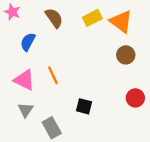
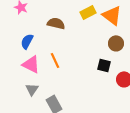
brown semicircle: (54, 18) -> (56, 23), moved, turned -42
blue semicircle: (28, 42) -> (27, 41), moved
black square: (84, 106) -> (104, 65), moved

